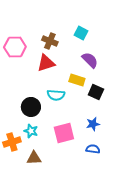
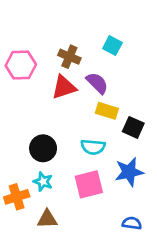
purple semicircle: (90, 60) -> (97, 83), moved
cyan semicircle: (56, 95) -> (93, 147), moved
blue star: (93, 124) -> (129, 172), size x1.5
blue semicircle: (93, 149) -> (132, 223), moved

